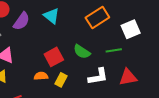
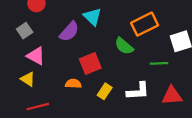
purple semicircle: (22, 21) -> (69, 32), moved
green semicircle: (82, 52) -> (124, 46), moved
yellow rectangle: (61, 80) -> (105, 91), moved

